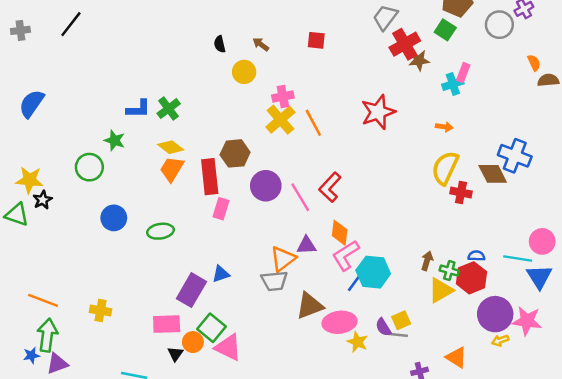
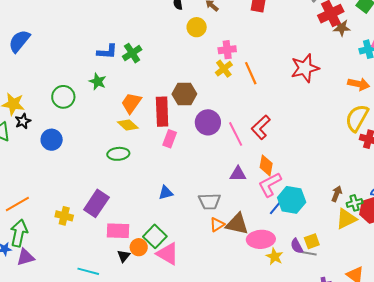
yellow cross: (280, 120) -> (224, 69), size x0.7
orange arrow: (444, 127) -> (359, 84), size x1.5
green star: (115, 140) -> (98, 81), moved
yellow diamond: (171, 147) -> (128, 125), moved
blue circle: (114, 218) -> (52, 140), moved
orange triangle: (283, 259) -> (217, 225), moved, size x0.7
green cross: (449, 271) -> (355, 203), turned -35
purple rectangle: (191, 290) -> (96, 203), moved
orange line: (43, 300) -> (17, 204), turned -55
brown triangle: (310, 306) -> (237, 224), turned 30

